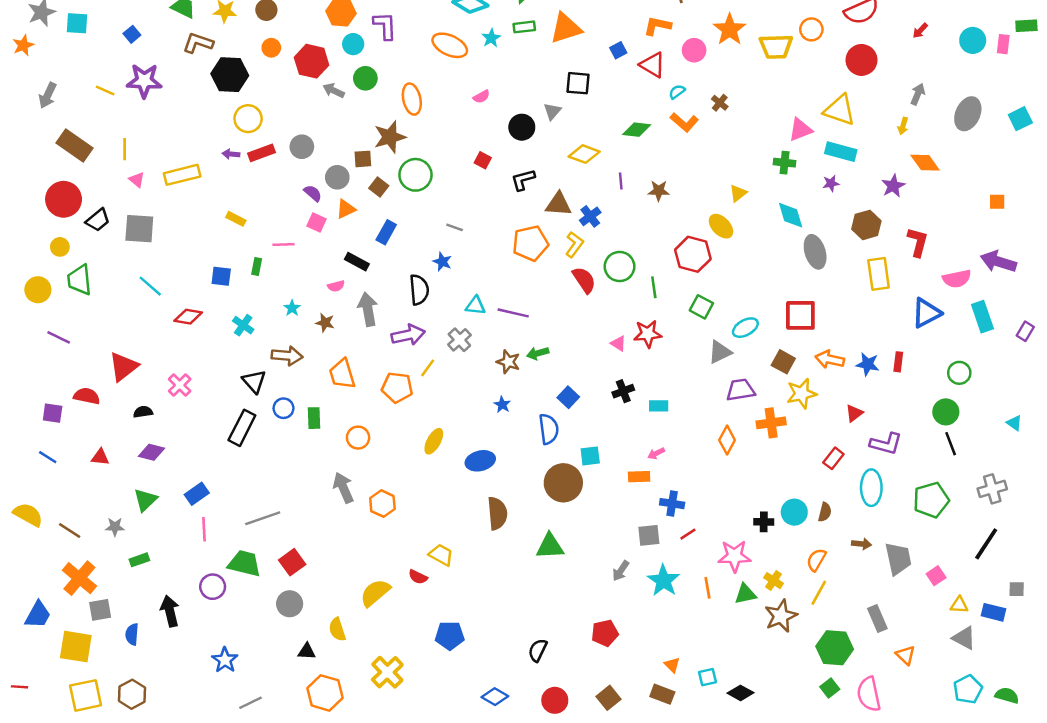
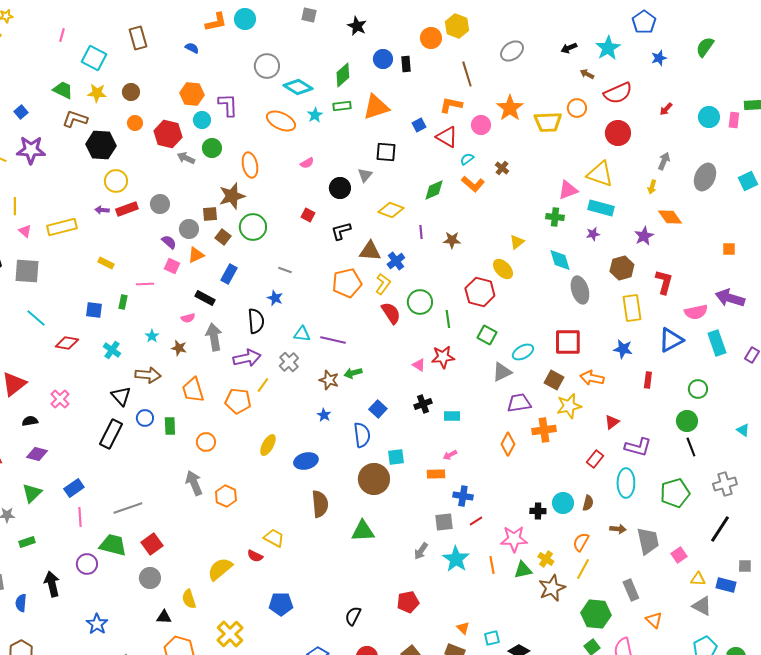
green diamond: (637, 130) -> (434, 190), turned -30
blue star: (868, 364) -> (623, 349), moved

